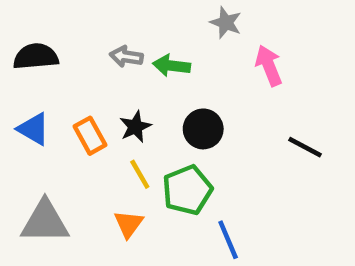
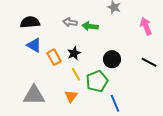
pink arrow: (269, 66) -> (146, 26), moved
blue triangle: (34, 129) -> (34, 45), moved
black circle: (203, 129) -> (112, 59), moved

